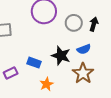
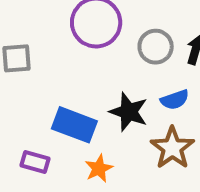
blue rectangle: (34, 63) -> (74, 125), size x1.5
purple rectangle: (11, 73) -> (35, 162), moved, turned 40

